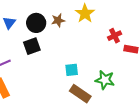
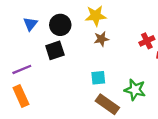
yellow star: (85, 13) -> (96, 16), moved, turned 30
brown star: (58, 20) -> (101, 39), moved

